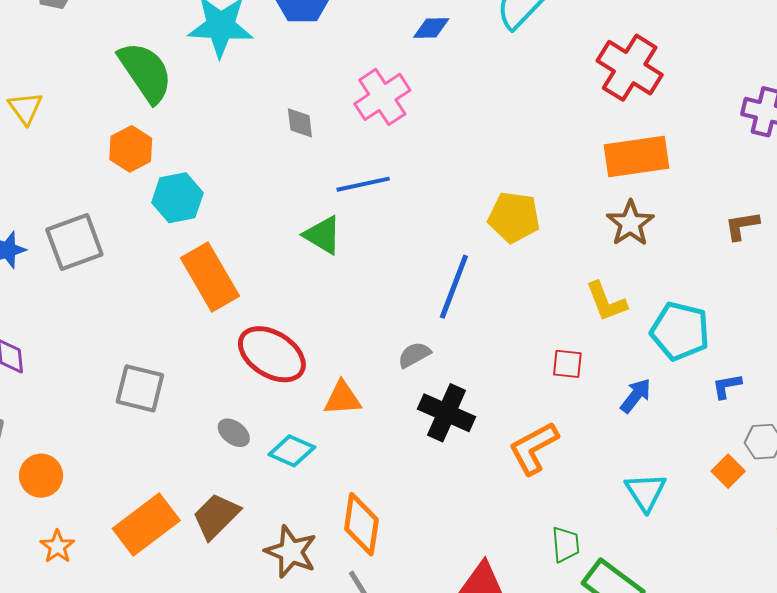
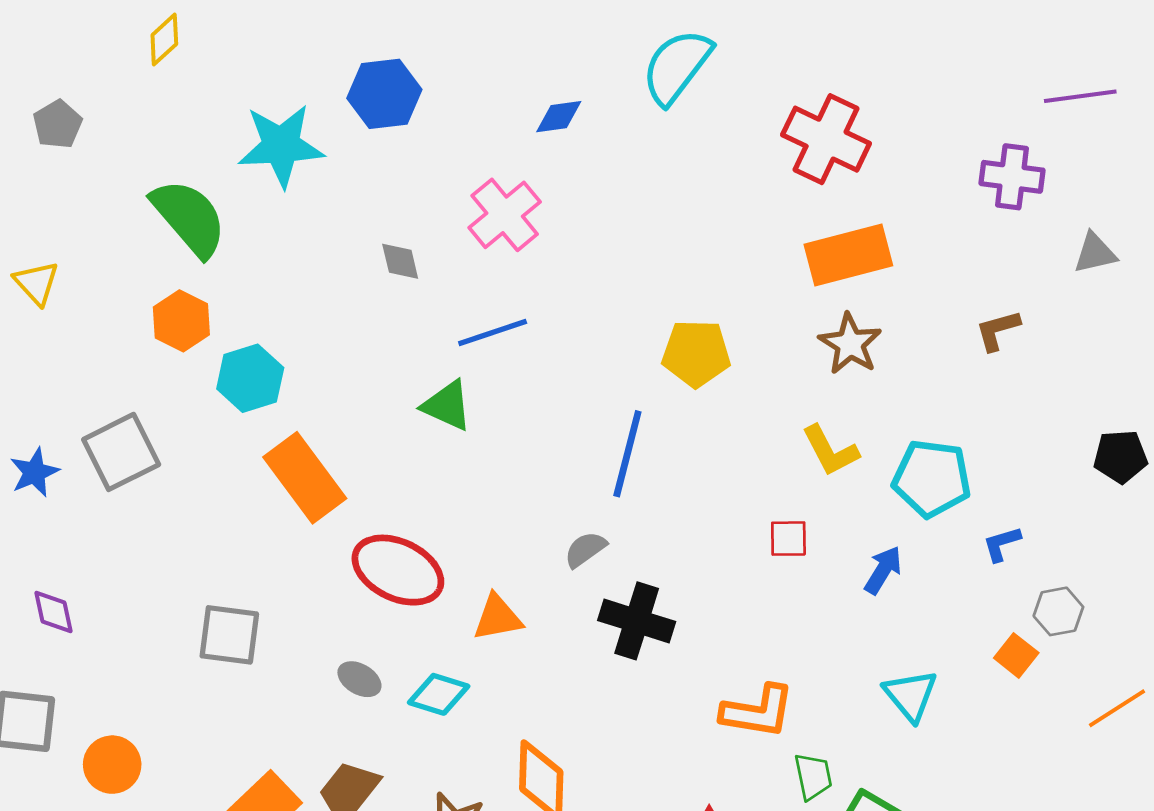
orange L-shape: (533, 448) -> (758, 711), moved, turned -136

